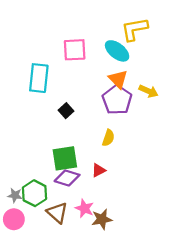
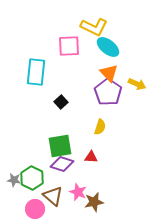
yellow L-shape: (134, 29) -> (94, 27), moved, turned -144
red triangle: (99, 170) -> (91, 157), turned 32
pink circle: (14, 219) -> (35, 209), moved

